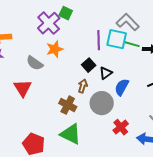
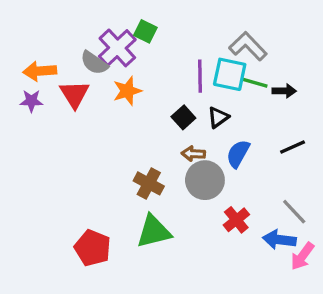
gray semicircle: (35, 63) -> (94, 63), moved
black triangle: (106, 73) -> (218, 117), moved
brown arrow: (83, 86) -> (193, 154), moved, turned -104
red triangle: (23, 88) -> (74, 94), moved
green triangle: (71, 134) -> (154, 231), turned -40

